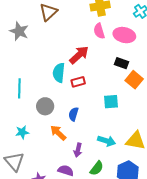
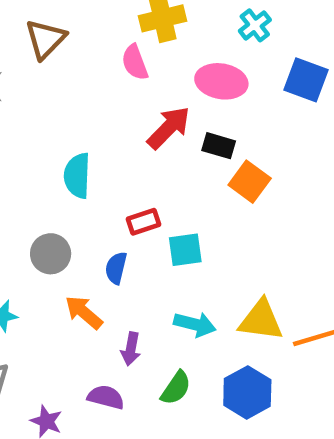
pink semicircle: (99, 31) -> (135, 62), moved
red arrow: (79, 55) -> (169, 128), moved
red rectangle: (78, 82) -> (144, 222), moved
cyan square: (111, 102) -> (185, 250), moved

